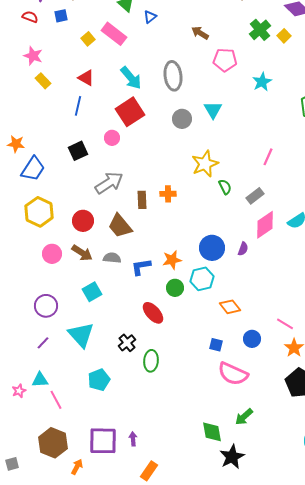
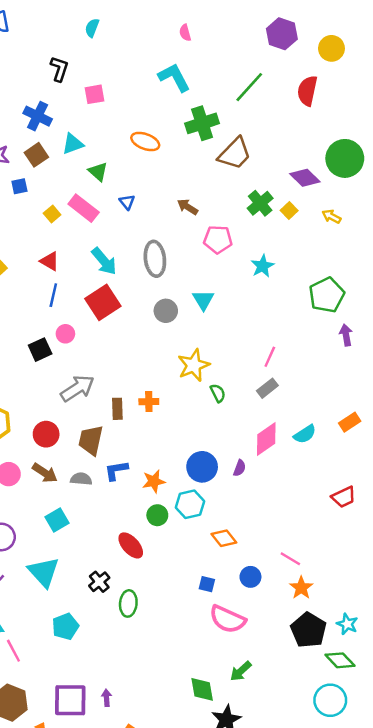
blue triangle: (150, 17) -> (127, 202), moved, turned -32
blue line: (78, 106) -> (53, 295), moved
pink circle: (112, 138) -> (65, 334), moved
gray rectangle: (255, 196) -> (267, 388), moved
brown trapezoid: (120, 226) -> (91, 440), turned 52
blue L-shape: (141, 267) -> (116, 470), moved

